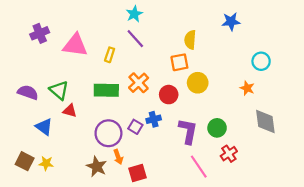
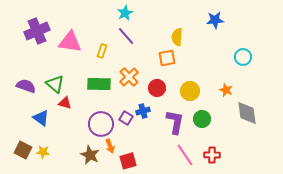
purple cross: (40, 33) -> (37, 31), size x1.4
yellow circle: (198, 83) -> (190, 91), moved
orange star: (247, 88) -> (226, 90), moved
red cross: (229, 154) -> (212, 155), moved, turned 35

